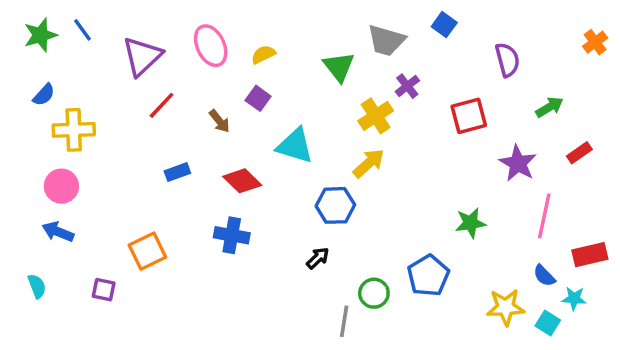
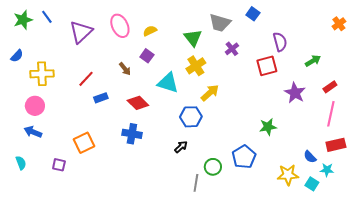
purple semicircle: (507, 60) -> (280, 42), moved
blue semicircle: (44, 95) -> (17, 56), moved
red line: (162, 105) -> (86, 79), moved
yellow cross: (376, 116) -> (196, 66), moved
pink line: (544, 216) -> (331, 114), moved

